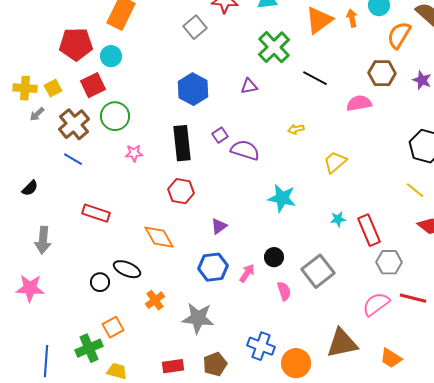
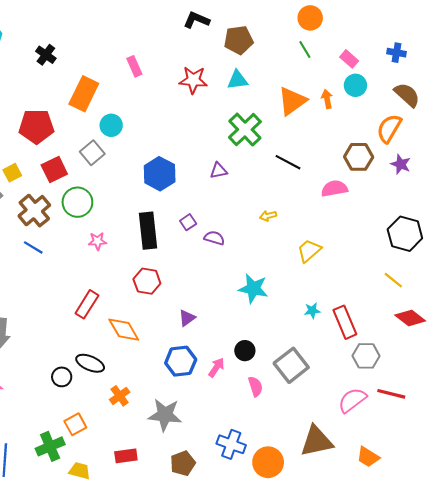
gray square: (195, 27) -> (92, 153), moved
orange semicircle: (399, 35) -> (389, 128), moved
cyan circle: (111, 56) -> (111, 125), moved
purple semicircle: (245, 150) -> (214, 238), size x0.7
red rectangle: (96, 213) -> (87, 304), moved, turned -76
red rectangle: (173, 366) -> (126, 456), moved

